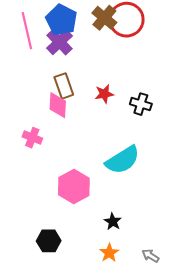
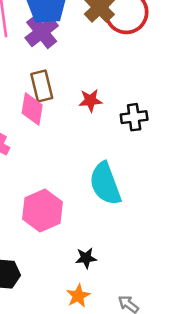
black cross: (141, 104) -> (134, 117), turned -30
cyan semicircle: (123, 160) -> (105, 184), turned 96
black star: (113, 222) -> (86, 258), turned 30

